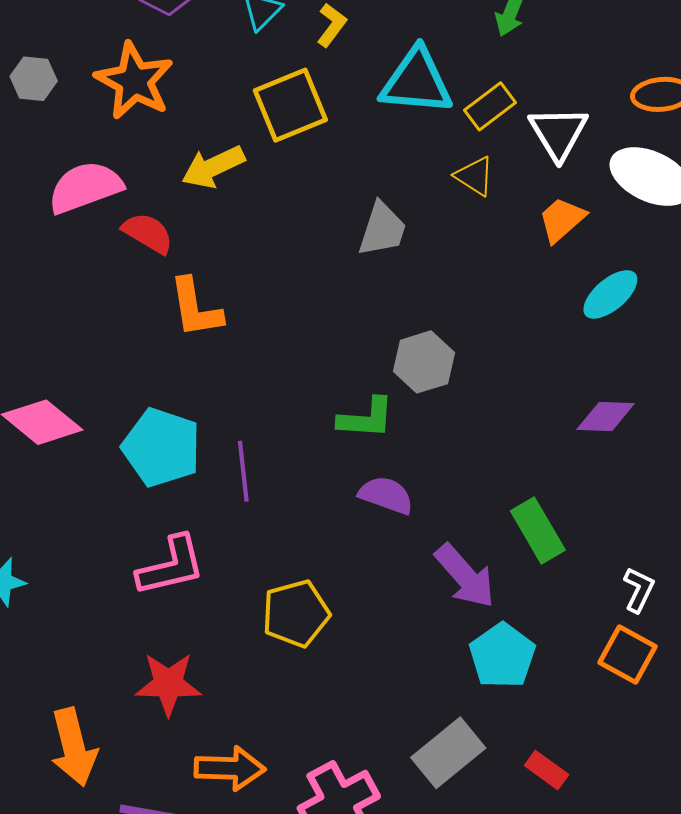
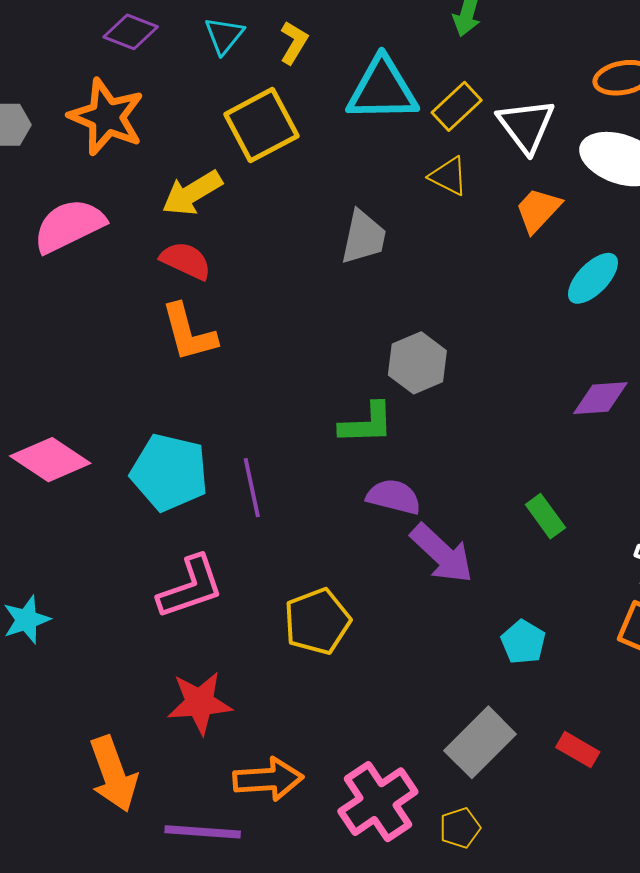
red semicircle: (148, 233) -> (186, 261), moved
green rectangle: (538, 530) -> (545, 516), size x0.7
purple arrow: (465, 576) -> (442, 554), moved
cyan pentagon: (502, 656) -> (523, 642), size x0.7

